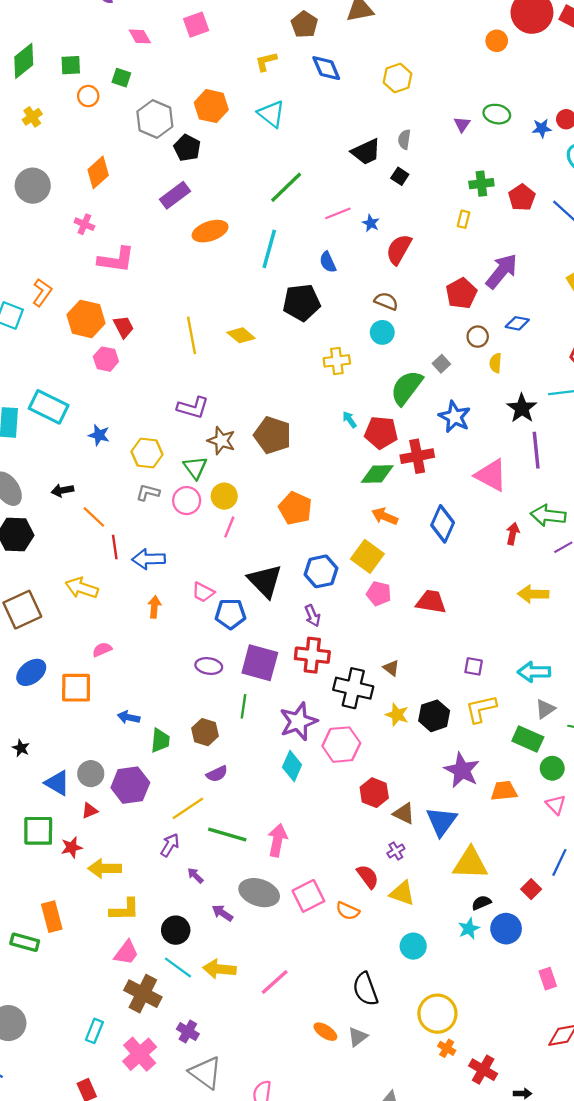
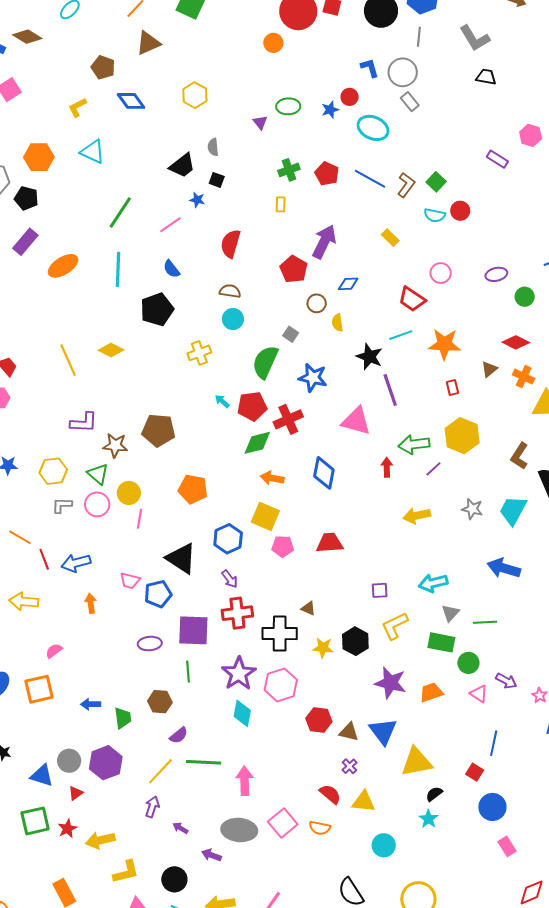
blue star: (371, 223) -> (197, 200), moved
green line: (227, 834) -> (204, 762), moved
blue circle: (506, 929) -> (492, 807), moved

